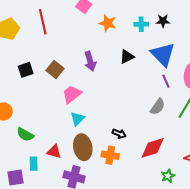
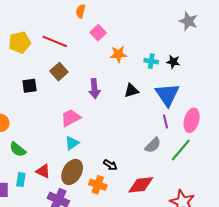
red line: (43, 22) -> (55, 41), turned -65
orange star: (108, 23) -> (118, 54), turned -30
brown square: (55, 69) -> (59, 72), moved
brown ellipse: (83, 147) -> (72, 172), turned 30

